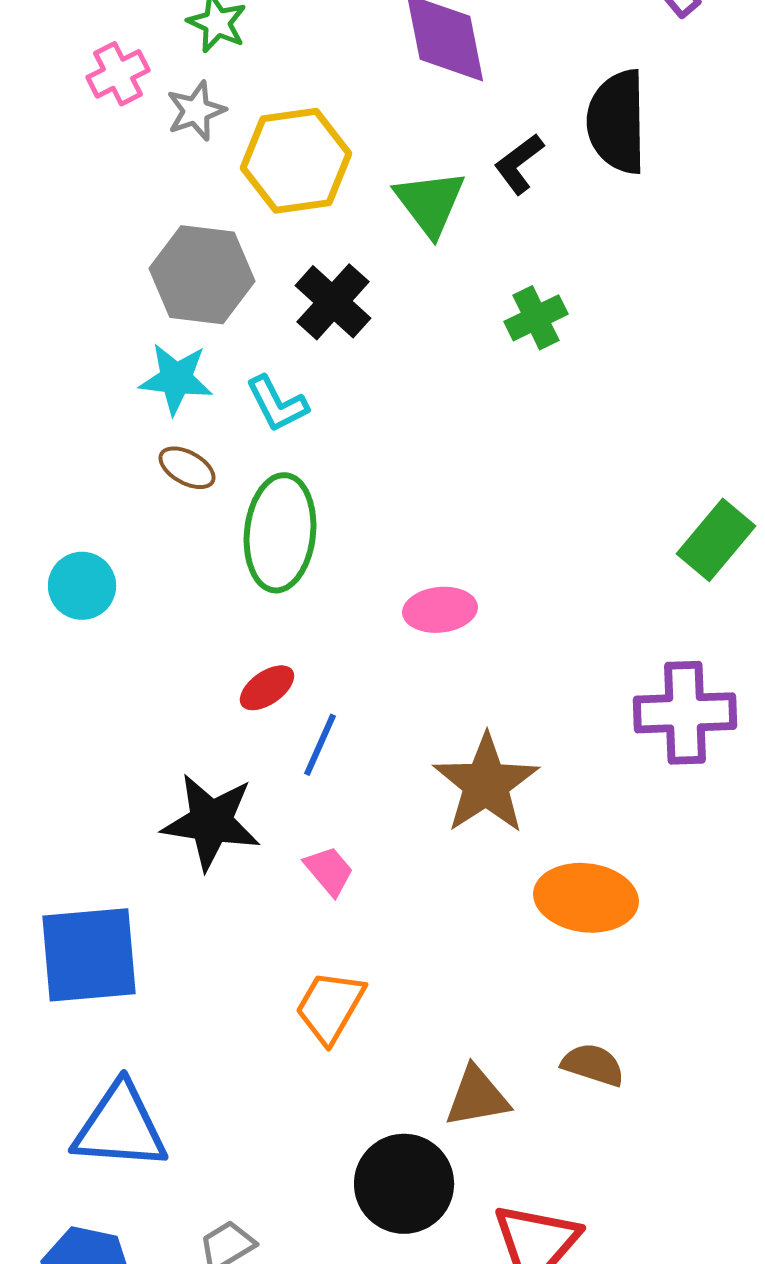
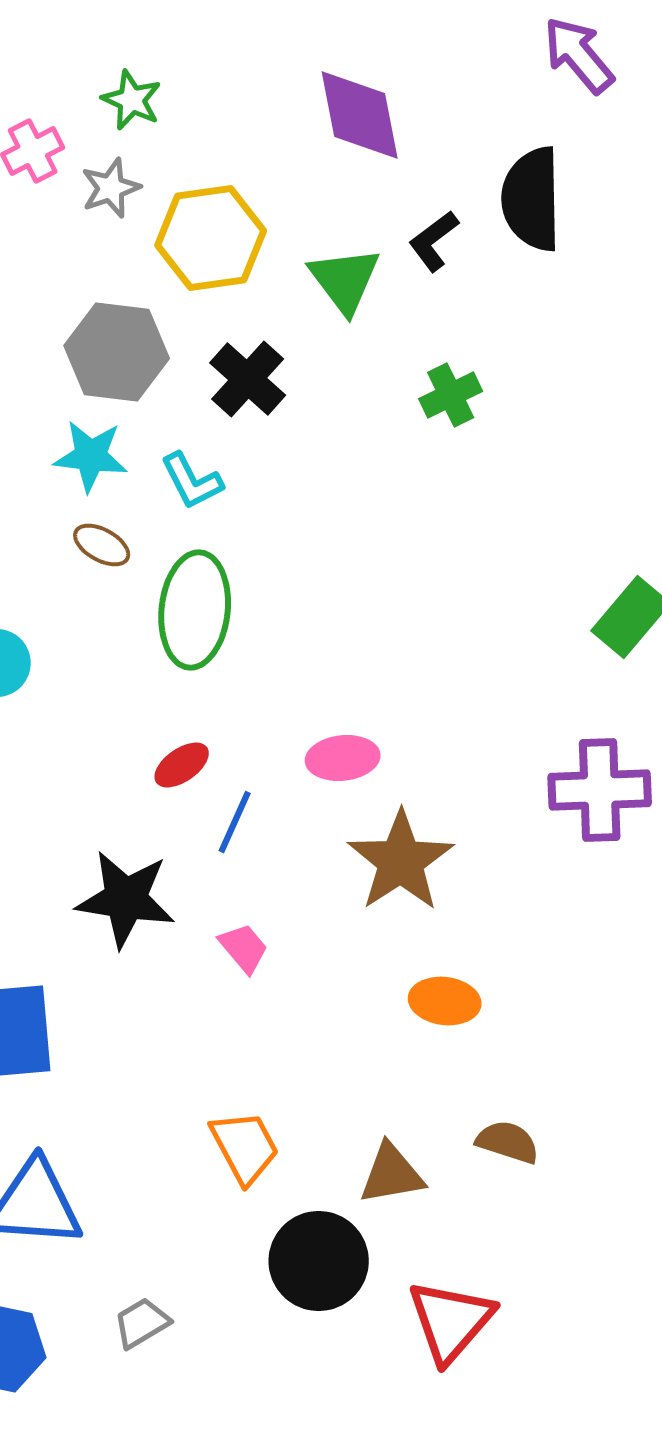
pink ellipse: (440, 610) -> (343, 758), moved
orange ellipse: (586, 898) -> (445, 1001), moved, size x0.7
orange trapezoid: (330, 1007) -> (245, 1147), moved, turned 122

